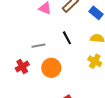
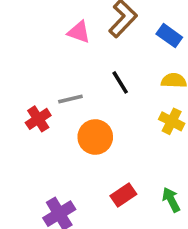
red cross: (22, 66) -> (38, 119), moved

